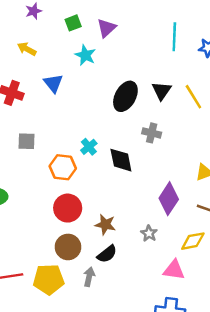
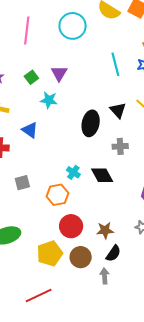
yellow pentagon: (49, 279) -> (50, 254), moved

